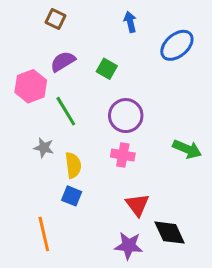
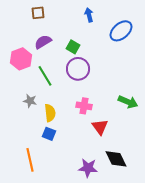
brown square: (56, 19) -> (38, 13), turned -32
purple circle: (126, 116) -> (78, 69), moved
red triangle: (137, 205) -> (100, 127), moved

